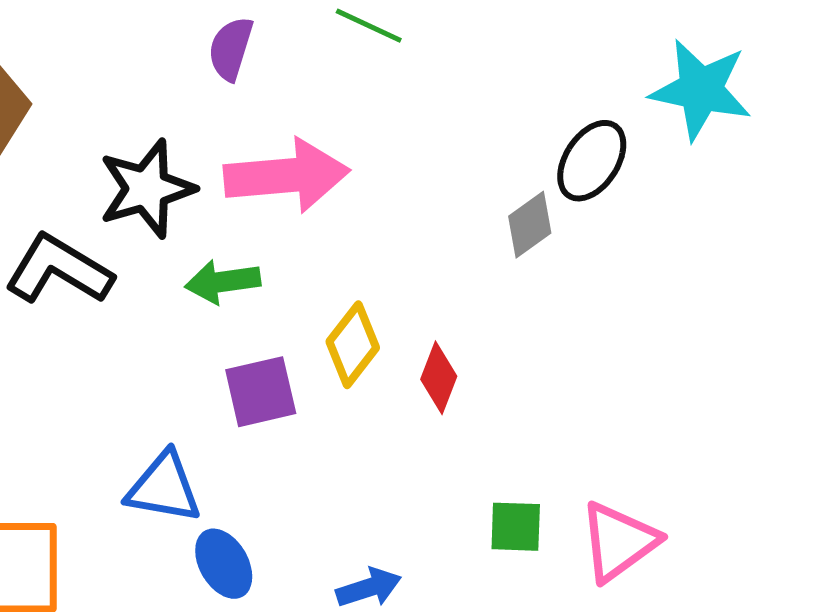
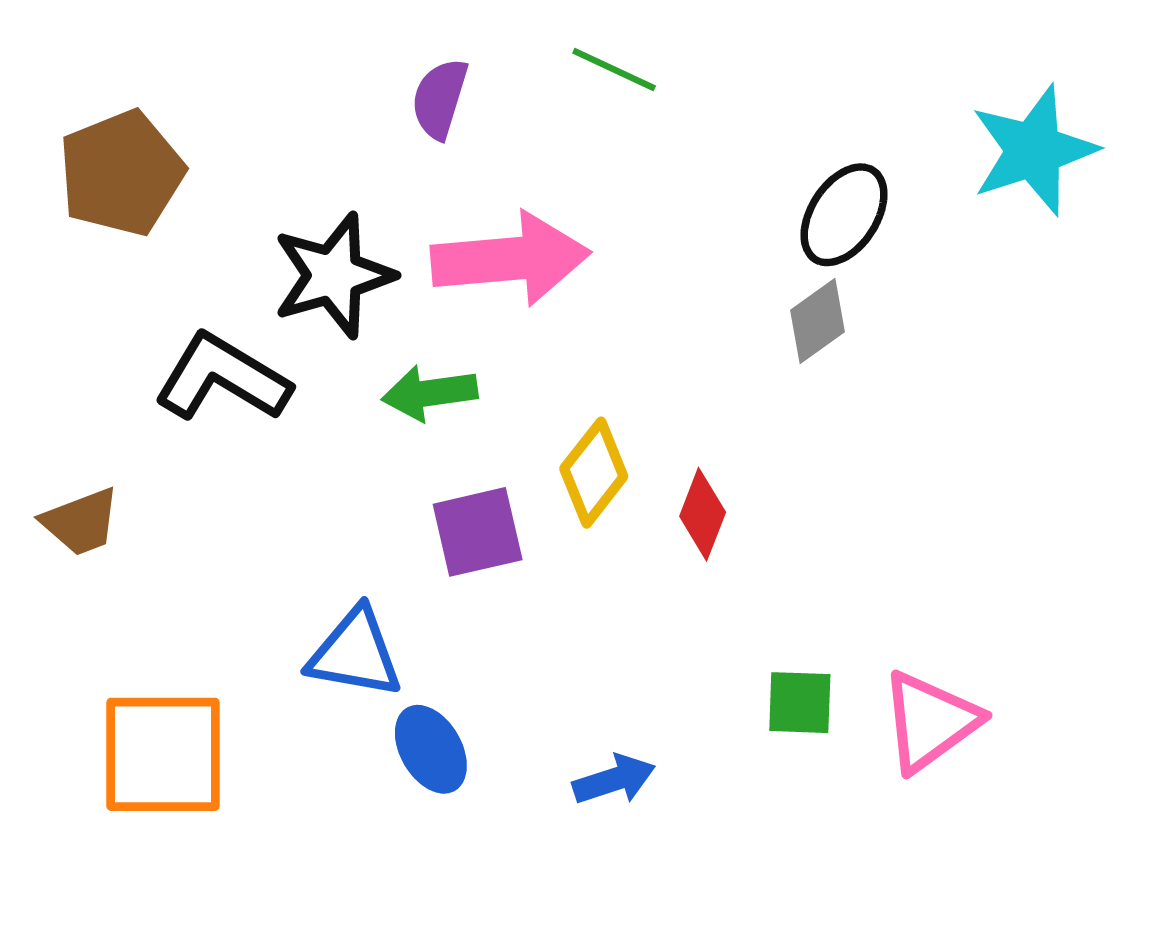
cyan star: (701, 90) -> (1034, 150), turned -30
black ellipse: (592, 161) -> (844, 215), moved

